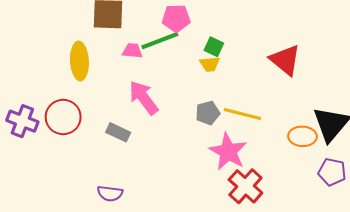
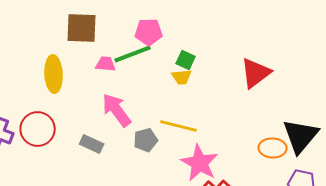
red triangle: (285, 60) -> (256, 73), turned 44
gray pentagon: (208, 113) -> (146, 140), moved
yellow line: (242, 114) -> (179, 126), moved

